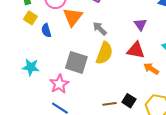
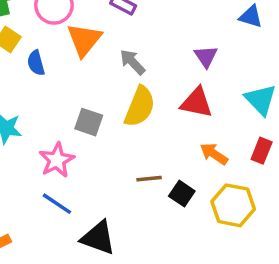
gray square: (76, 62) -> (89, 122), size x0.7
orange arrow: (151, 69) -> (214, 154), moved
brown line: (110, 104) -> (149, 179), moved

